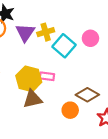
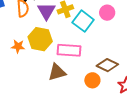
pink rectangle: (47, 76) -> (69, 50), size x1.6
yellow hexagon: (29, 79) -> (40, 39), moved

